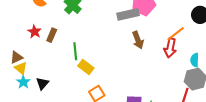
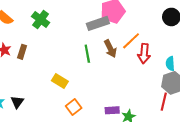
orange line: (176, 34) -> (131, 41), moved
green line: (75, 51) -> (87, 54), moved

